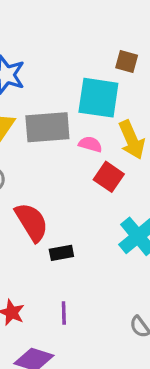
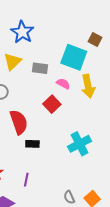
gray rectangle: (47, 127) -> (40, 68), size x0.6
red square: (109, 177) -> (52, 104), moved

